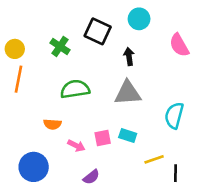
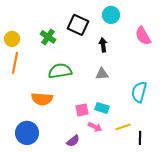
gray triangle: (128, 93) -> (102, 74), size x0.6
orange semicircle: (52, 124) -> (42, 99), size x1.5
pink arrow: (76, 146) -> (95, 127), moved

